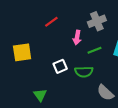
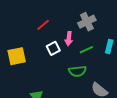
white square: (60, 66) -> (53, 48), moved

